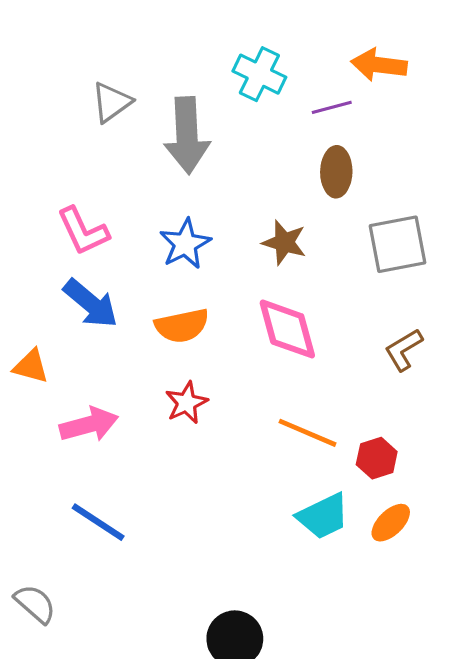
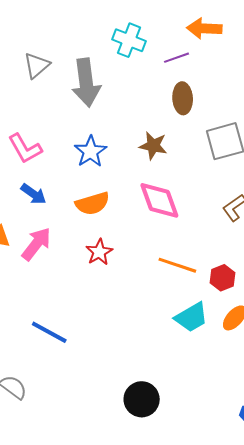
blue arrow: (91, 303) -> (34, 194), size x0.7
pink arrow: (89, 425) -> (36, 244), moved, turned -33

